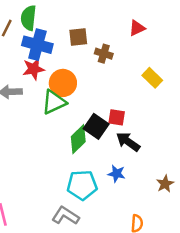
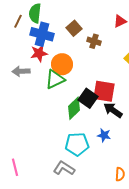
brown square: (78, 37) -> (74, 28), turned -35
red square: (117, 117) -> (104, 91), size x1.6

